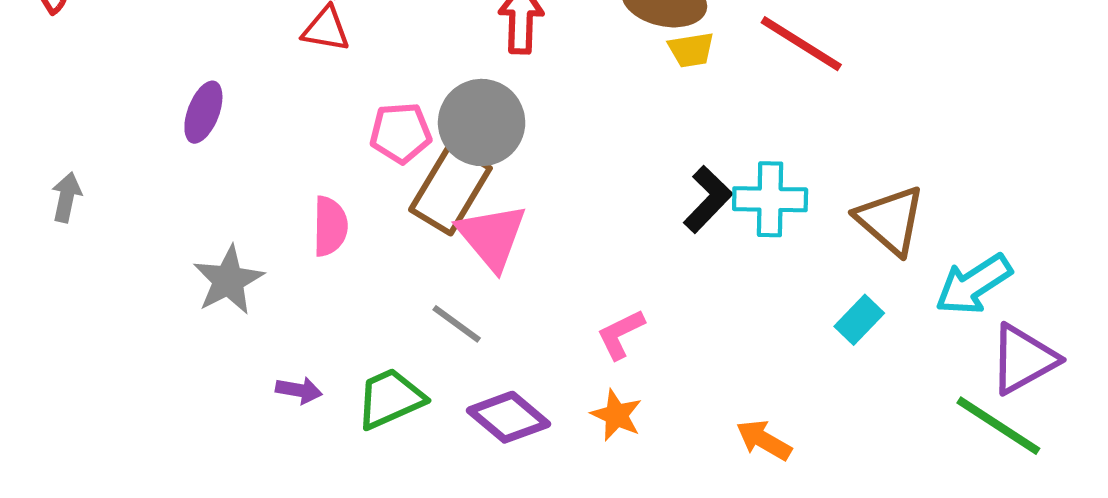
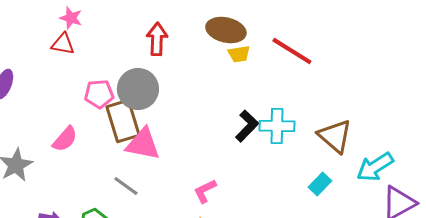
brown rectangle: (450, 189) -> (123, 121), turned -48
pink semicircle: (330, 226) -> (65, 139), turned 40
pink triangle: (492, 237) -> (143, 144), turned -39

